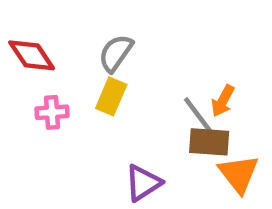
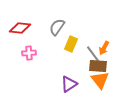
red diamond: (32, 55) -> (20, 28), turned -50
yellow rectangle: (111, 96) -> (71, 44), moved
orange triangle: (239, 174) -> (100, 80), moved

